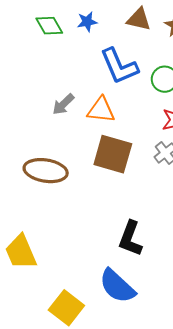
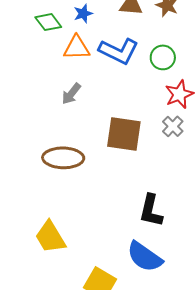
blue L-shape: (119, 66) -> (119, 51), turned -33
orange triangle: (101, 110) -> (77, 48), moved

